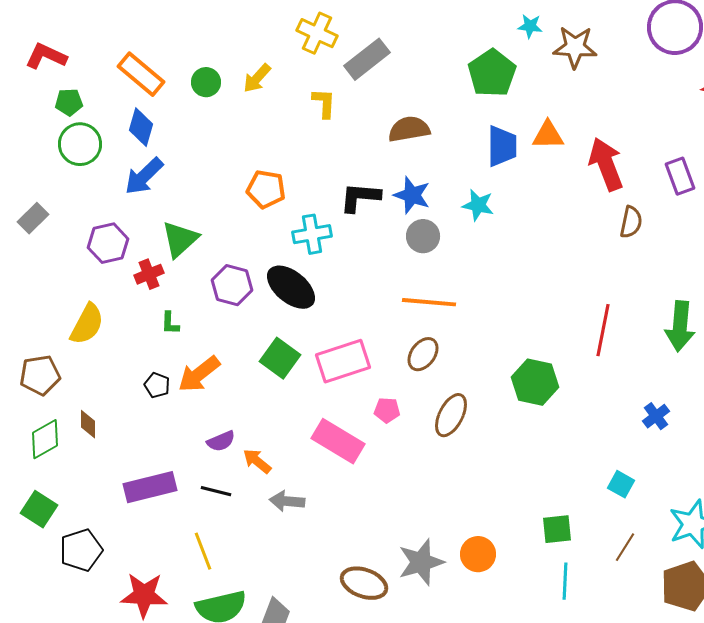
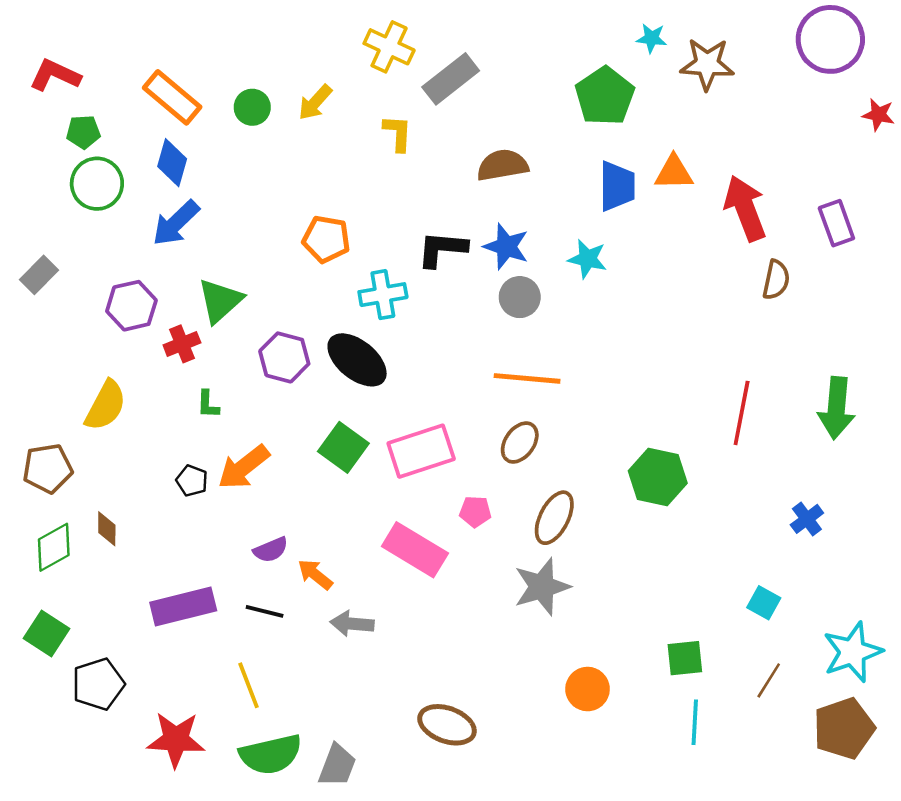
gray star: (421, 562) -> (542, 587), moved

